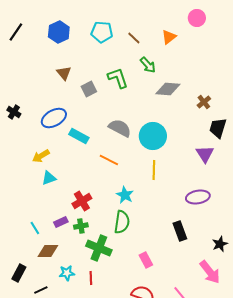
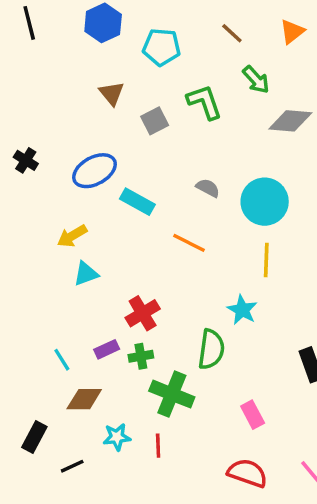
black line: (16, 32) -> (29, 23), turned -48
cyan pentagon: (102, 32) -> (161, 47), moved
gray semicircle: (120, 128) -> (208, 188), size x0.6
cyan star: (125, 195) -> (242, 310), moved

